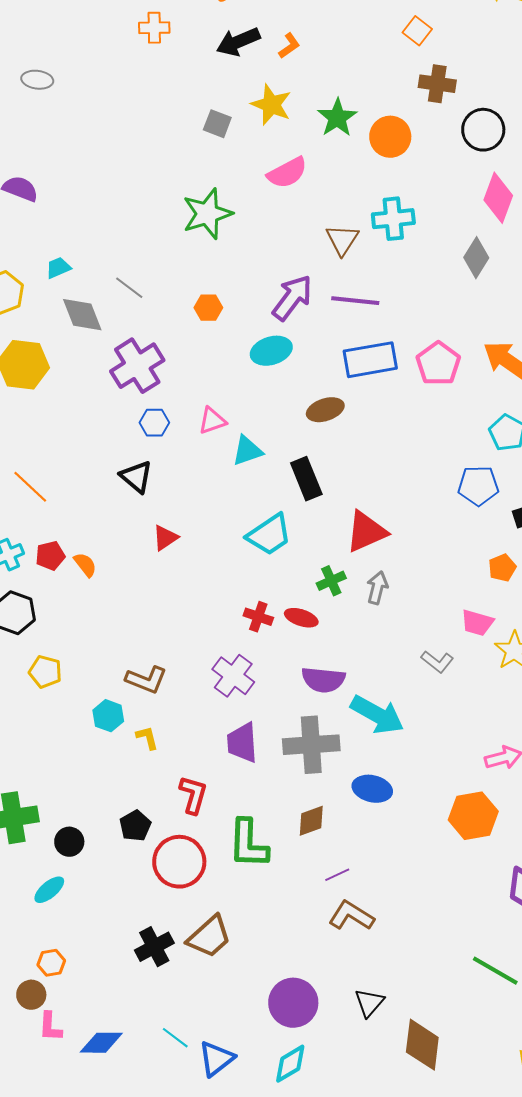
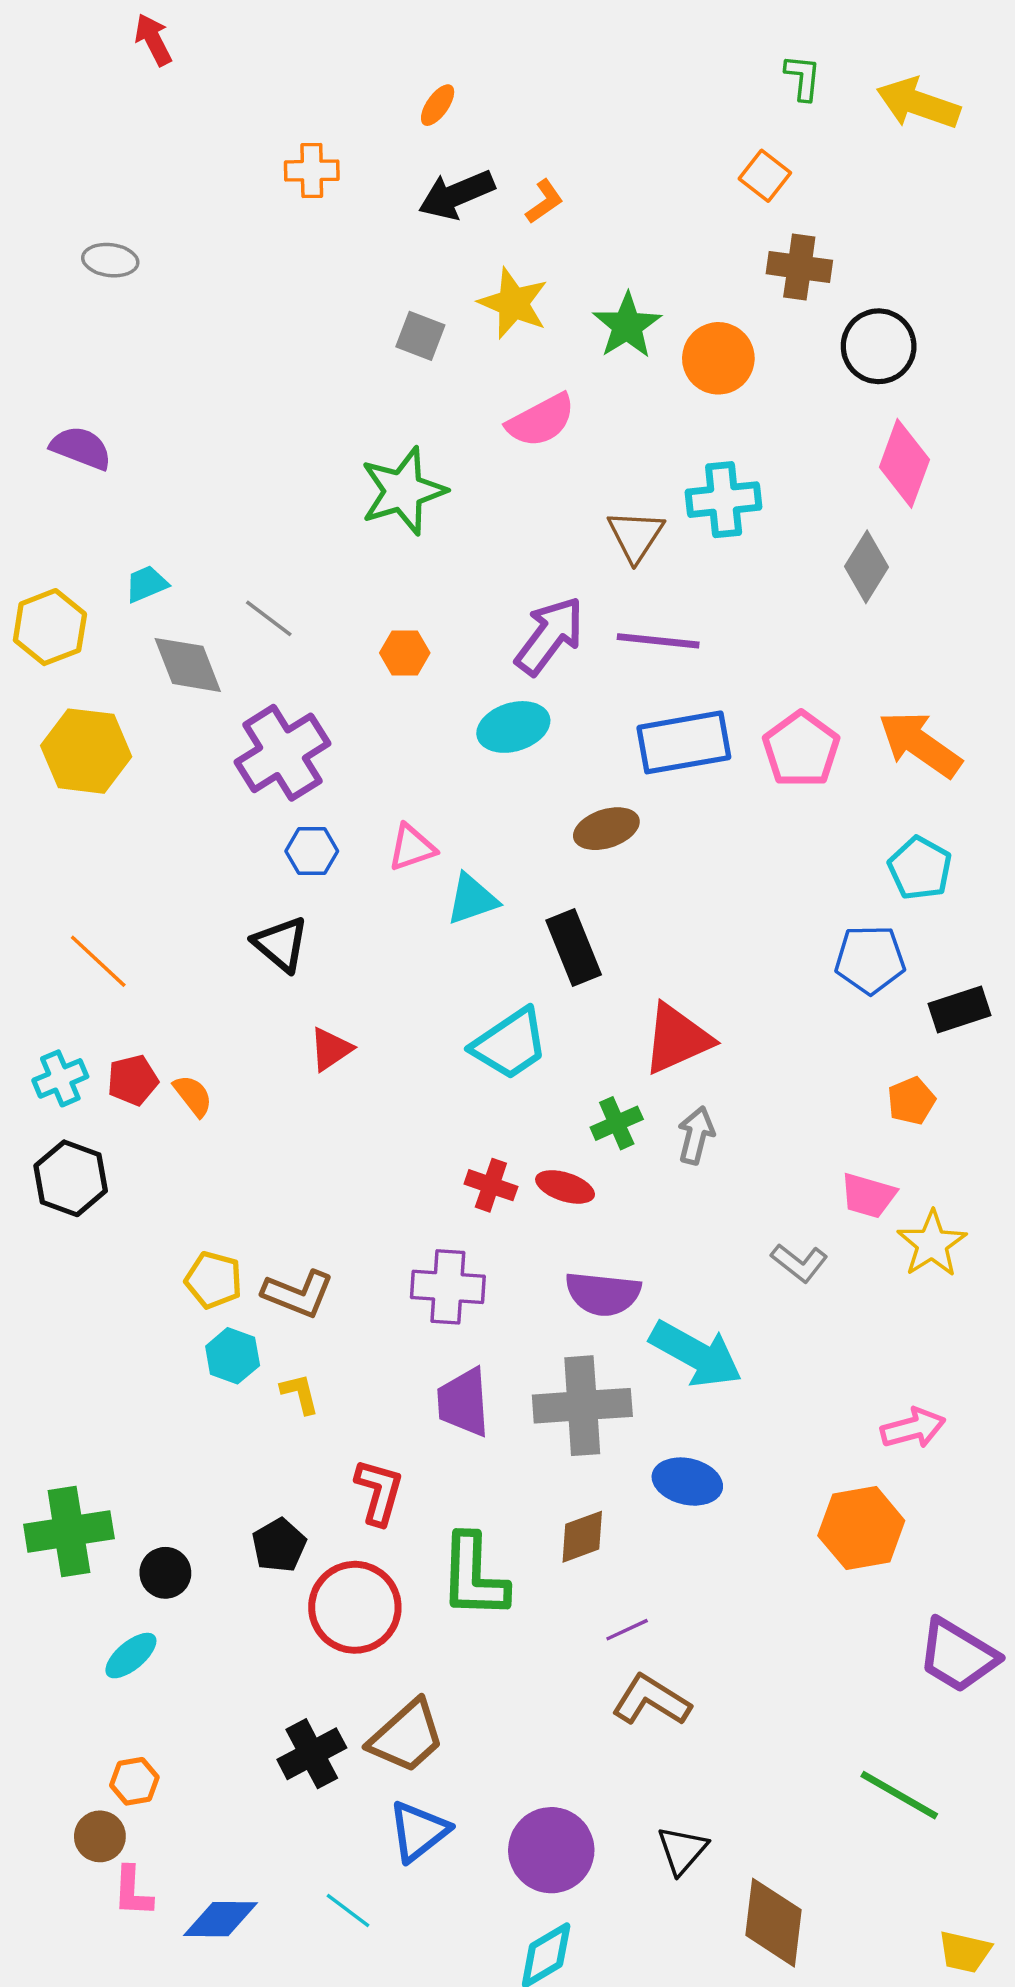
yellow pentagon: (45, 672) -> (214, 1280), moved
purple cross: (233, 676) -> (448, 1287), turned -33
blue triangle: (216, 1059) -> (419, 1831), moved

